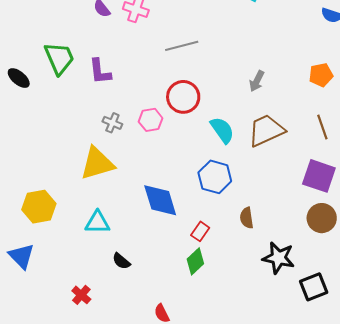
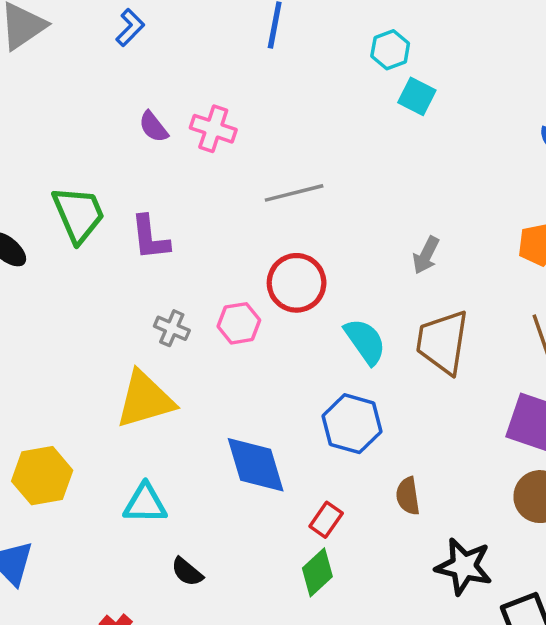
brown trapezoid: (266, 130) -> (443, 342), turned -57

